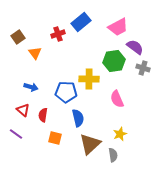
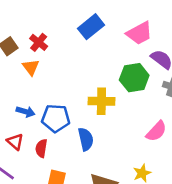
red cross: (58, 34) -> (39, 42), moved, turned -32
blue pentagon: (66, 92) -> (56, 118), moved
pink semicircle: (117, 99) -> (156, 131), moved, turned -114
blue semicircle: (78, 118) -> (86, 139), moved

